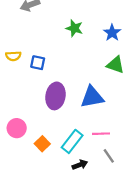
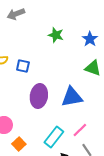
pink line: (101, 134) -> (80, 130), turned -42
orange square: (42, 144) -> (19, 144), moved

